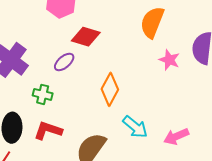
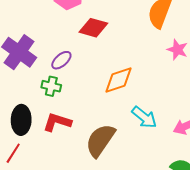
purple ellipse: (64, 62) -> (61, 60), moved
orange diamond: (110, 89) -> (118, 80), turned 44

